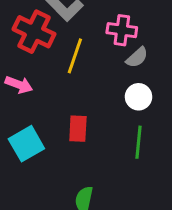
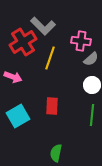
red cross: (34, 32) -> (23, 42), turned 32

